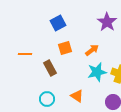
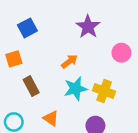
orange square: (65, 48) -> (14, 59), moved
brown rectangle: (50, 68) -> (31, 86), moved

